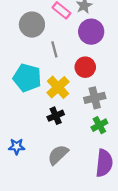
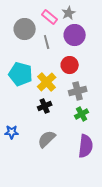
gray line: (54, 49) -> (47, 42), moved

